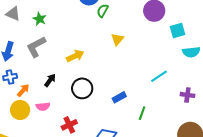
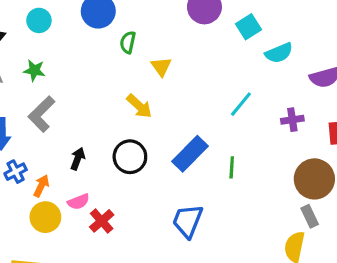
green semicircle: (103, 11) -> (128, 42), moved
yellow arrow: (75, 56) -> (139, 106), moved, turned 84
blue rectangle: (119, 97) -> (190, 154), size x1.6
red cross: (69, 125) -> (102, 221), moved

